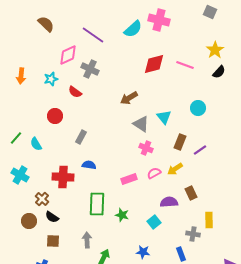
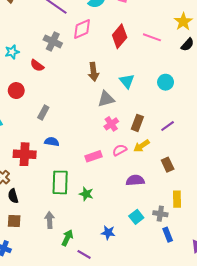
pink diamond: (68, 55) -> (82, 29), moved
red diamond: (154, 64) -> (120, 36), turned -35
brown arrow: (129, 98) -> (93, 72), turned -66
cyan triangle: (164, 117) -> (127, 81), moved
gray triangle: (141, 124) -> (106, 99), turned -48
brown rectangle: (180, 142) -> (137, 123), moved
pink cross: (146, 148) -> (111, 124), turned 32
brown rectangle: (191, 193) -> (168, 165), moved
black semicircle: (52, 217) -> (13, 196), turned 40
cyan square: (154, 222) -> (136, 217), moved
blue rectangle: (181, 254) -> (168, 235), moved

